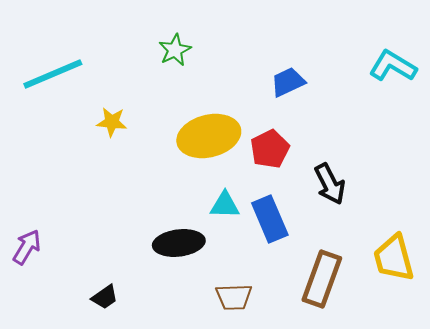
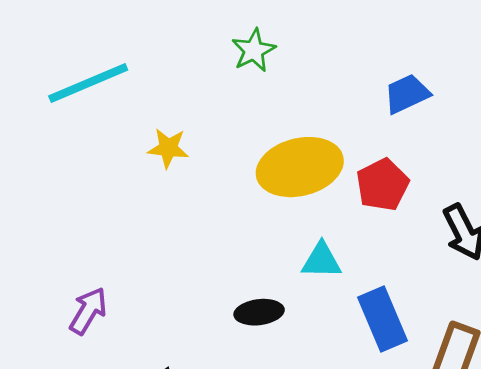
blue rectangle: (270, 219) -> (382, 319), moved
black ellipse: (179, 243) -> (259, 312), size x0.7
purple arrow: (27, 247) -> (88, 311), moved

